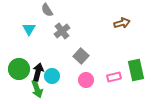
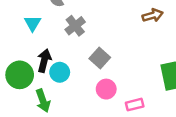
black arrow: (38, 72) -> (44, 61), moved
cyan circle: (52, 76) -> (60, 72), moved
pink rectangle: (114, 77) -> (135, 105), moved

